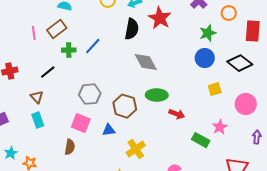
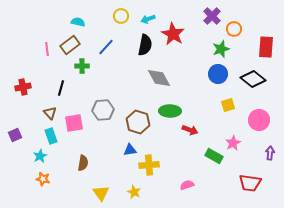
orange circle: (229, 13) -> (234, 29), moved
blue line: (93, 46) -> (106, 47), moved
black line: (48, 72) -> (61, 88), turned -35
pink square: (81, 123) -> (74, 123), moved, turned -30
blue triangle: (109, 130) -> (130, 150), moved
yellow cross: (136, 149) -> (149, 165), turned 30
cyan star: (11, 153) -> (40, 156), moved

